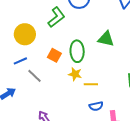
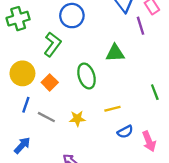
orange square: (54, 55) -> (50, 82), moved, turned 32
blue line: (20, 61) -> (26, 105), turned -32
yellow star: (75, 74) -> (77, 119), moved

